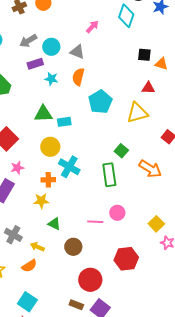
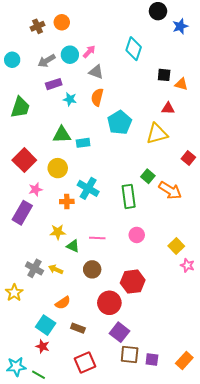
cyan diamond: (126, 16) -> (134, 49), moved
pink arrow: (92, 27) -> (89, 52), moved
cyan circle: (51, 47) -> (70, 55), moved
yellow circle: (50, 147) -> (58, 168), moved
green square: (121, 151) -> (148, 176), moved
yellow star: (41, 201) -> (58, 232), moved
pink line: (95, 222) -> (97, 238), moved
gray cross: (13, 235) -> (34, 268), moved
red hexagon: (126, 259) -> (133, 282), moved
orange semicircle: (29, 266) -> (63, 303), moved
brown rectangle: (76, 305) -> (78, 328), moved

